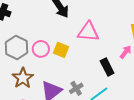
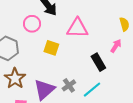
pink circle: (41, 49) -> (32, 24), moved

